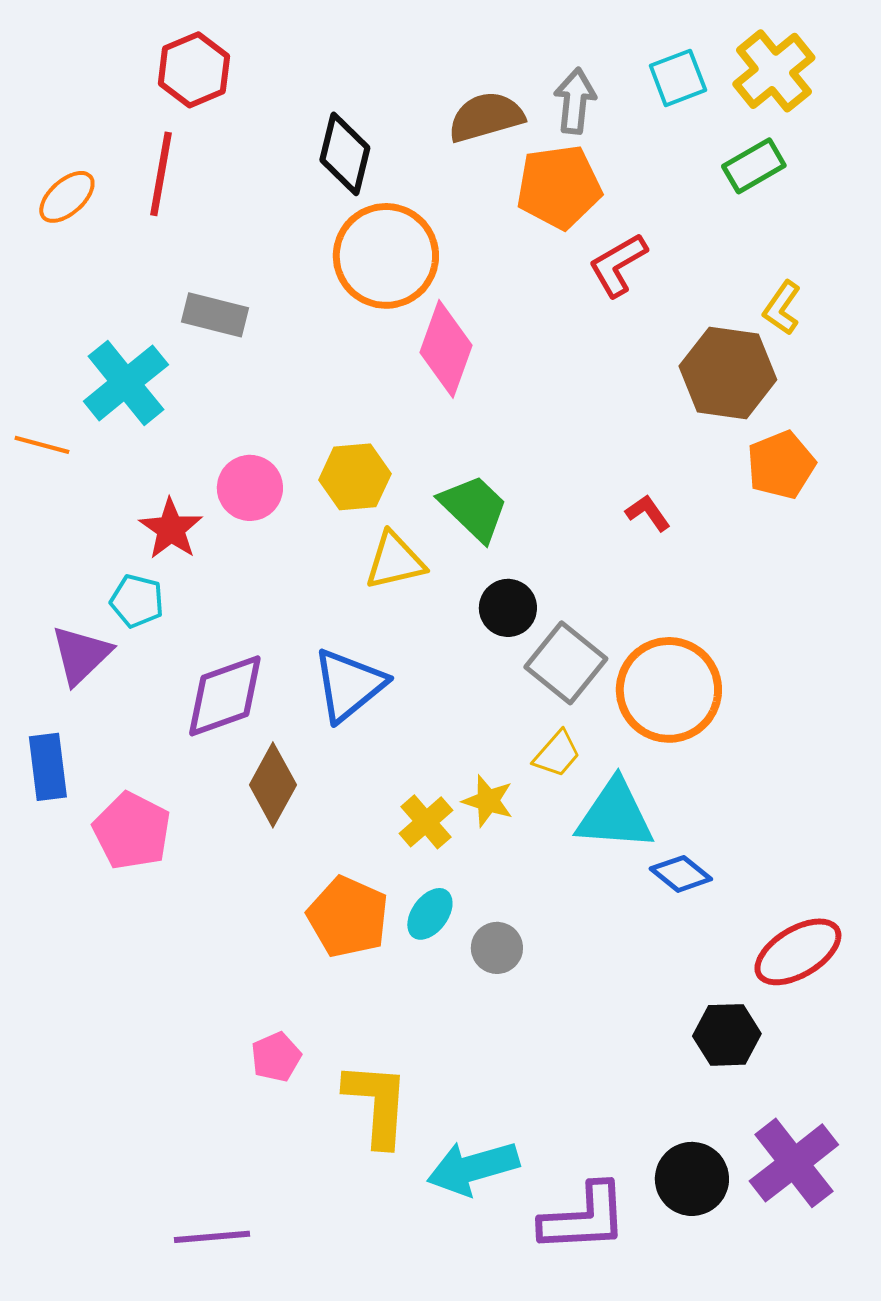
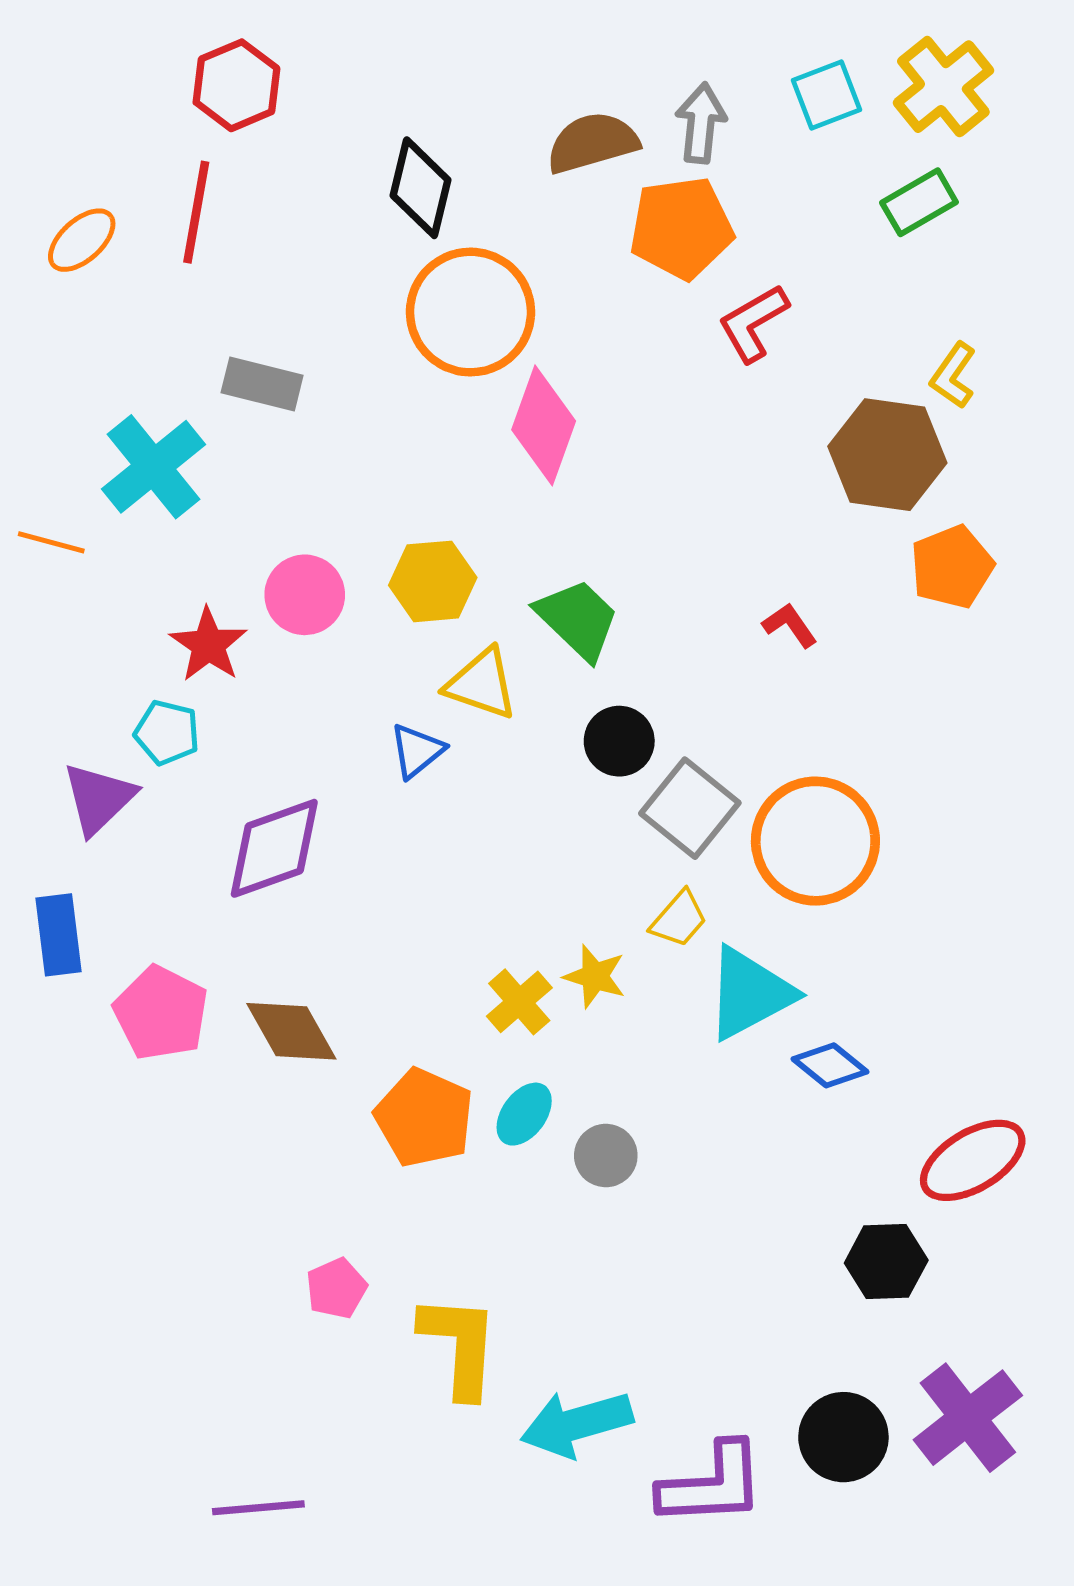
yellow triangle: (395, 561) -> (481, 684), turned 32
blue triangle: (349, 685) -> (417, 751), moved, size x0.6
brown diamond: (273, 785) -> (291, 1031), moved, turned -58
cyan triangle: (615, 815) -> (750, 993), turned -32

